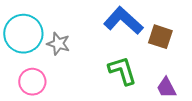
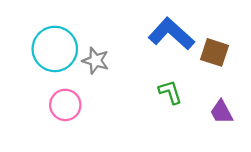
green L-shape: (122, 71) -> (170, 92), size x0.7

